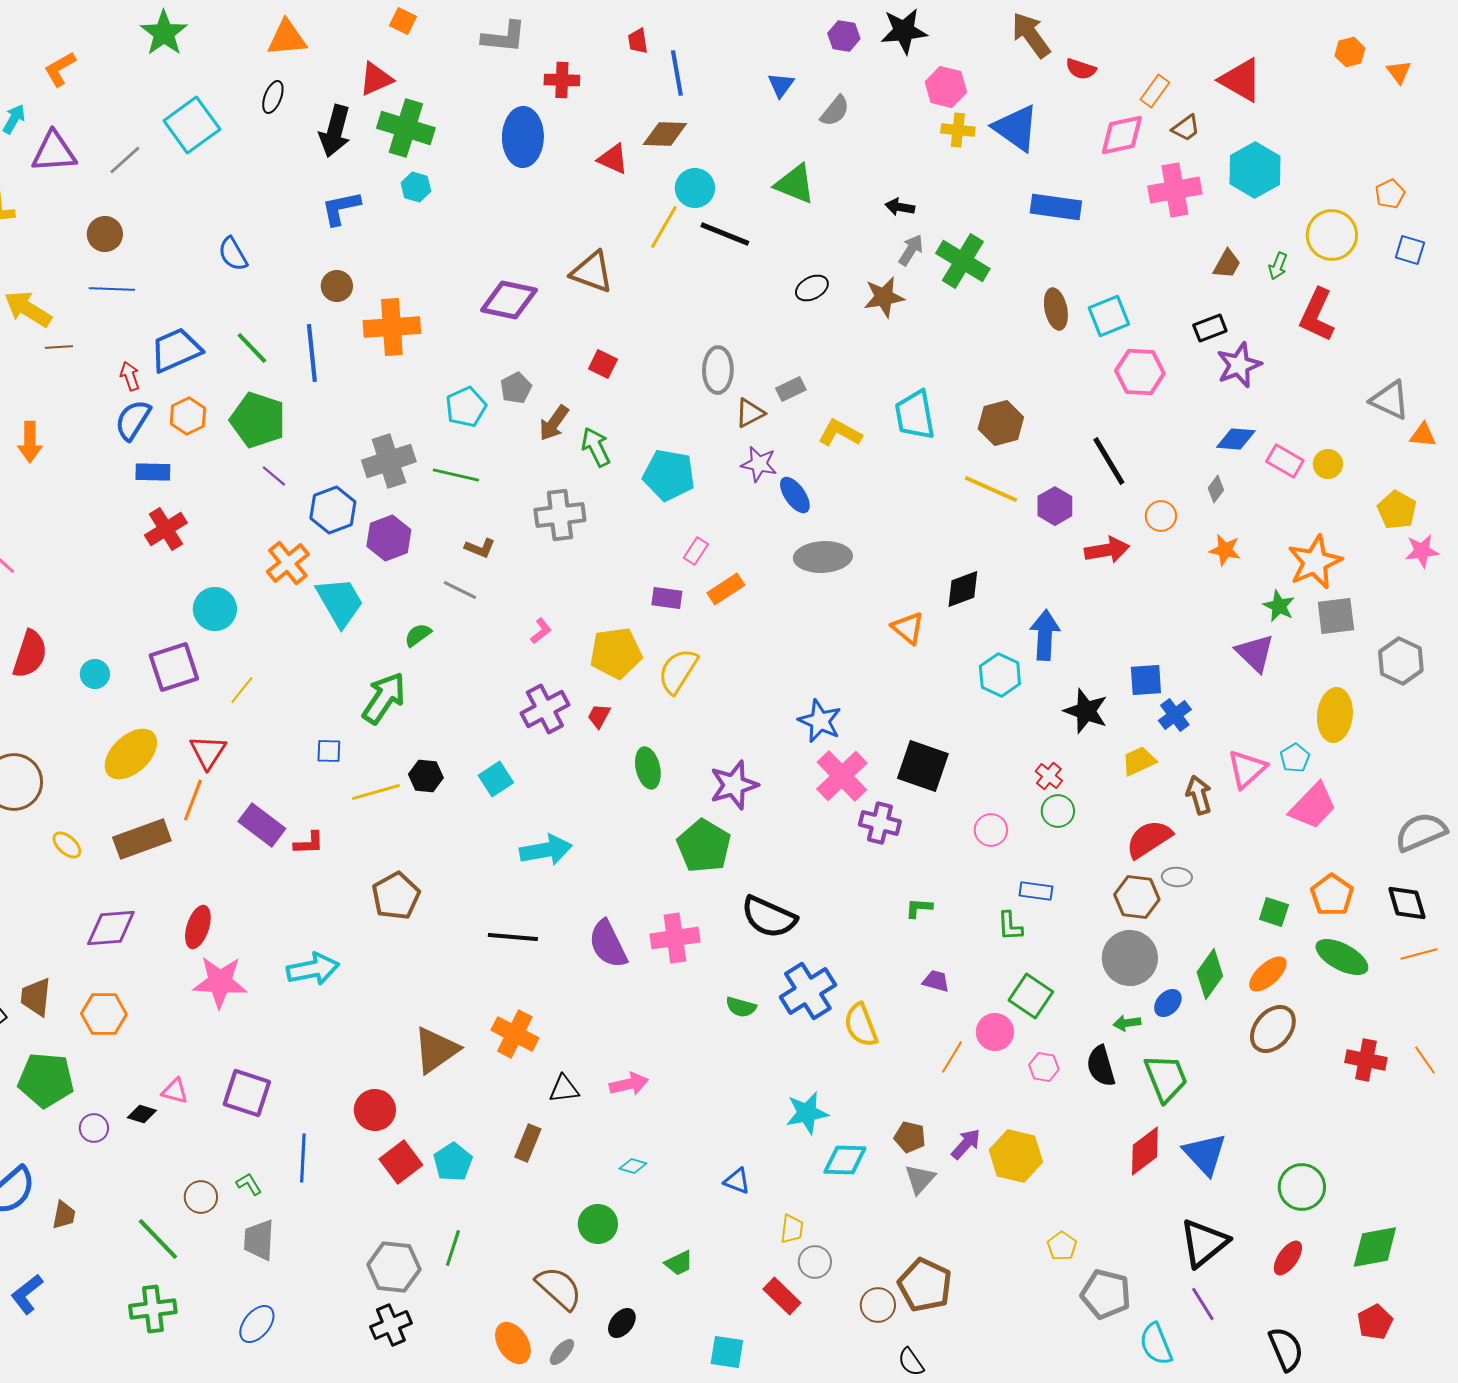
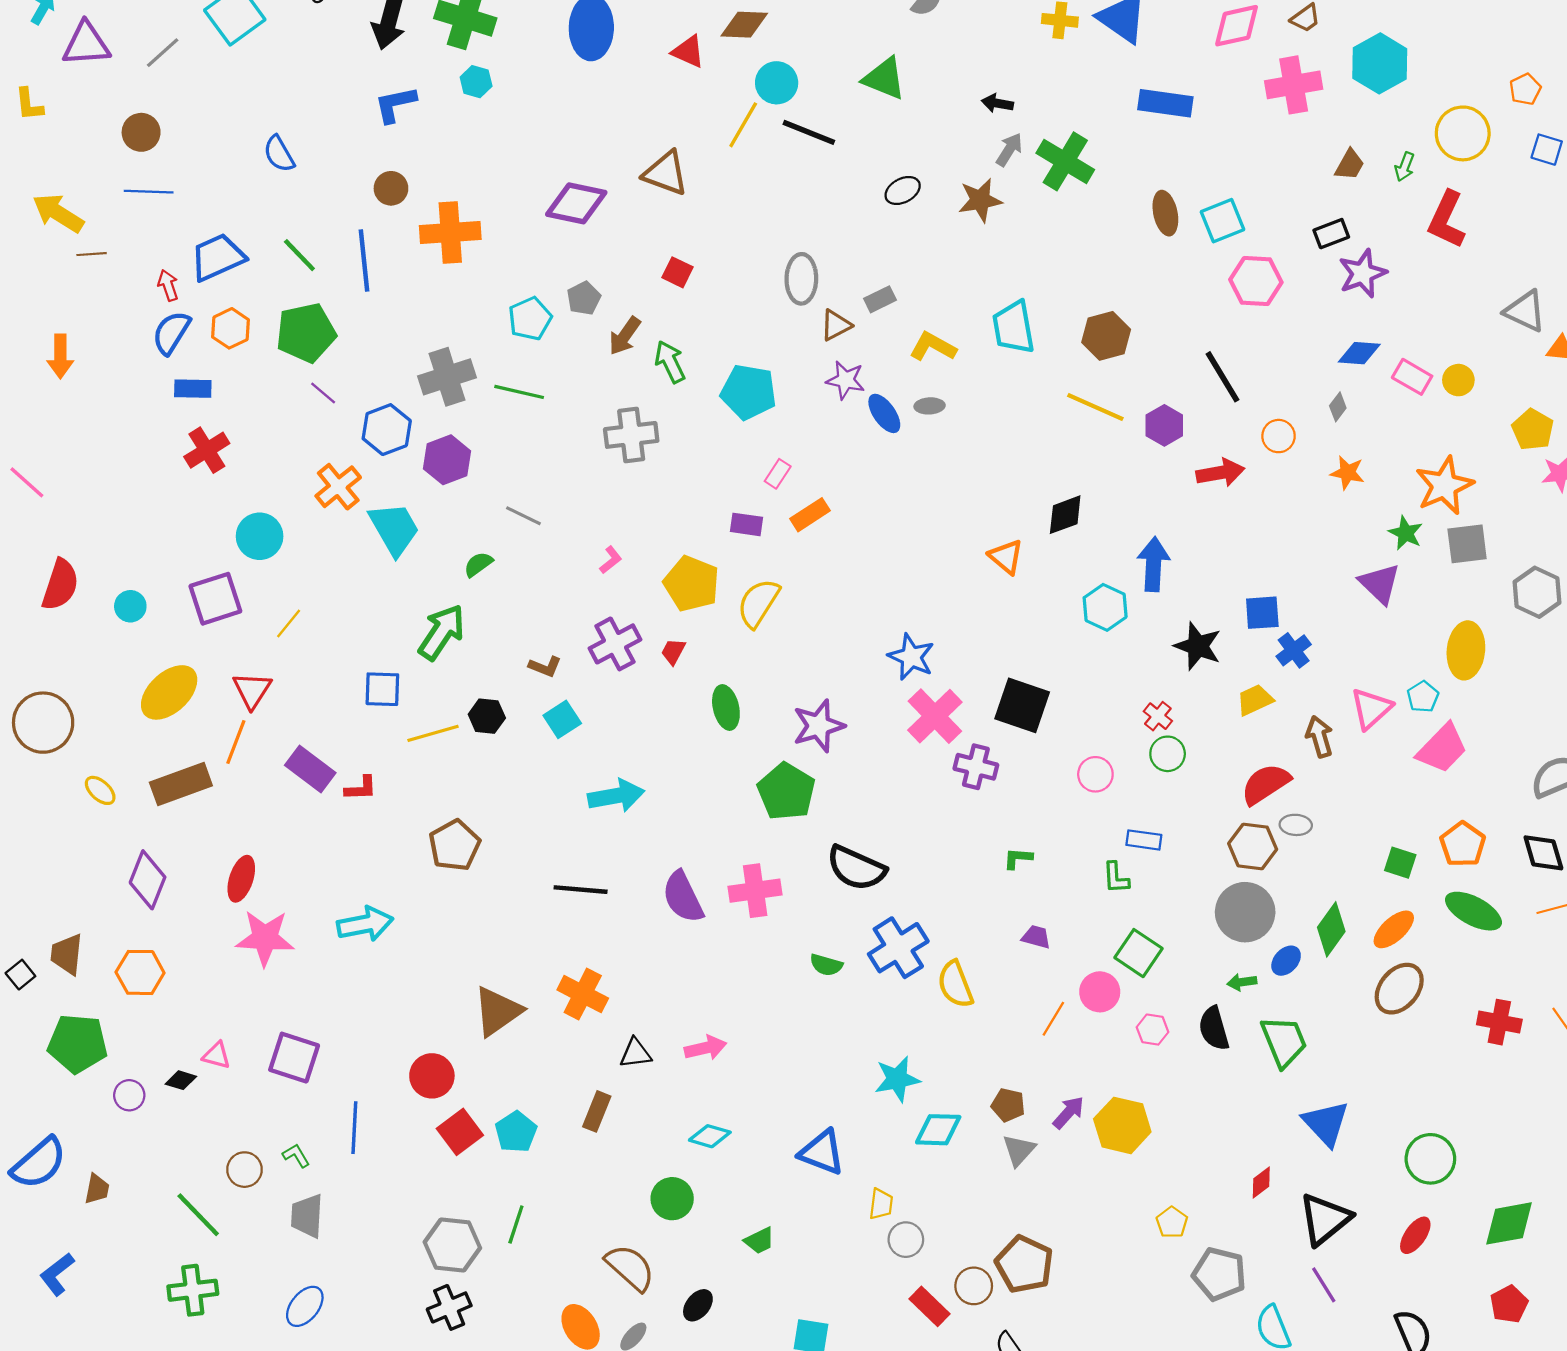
green pentagon: (258, 420) -> (306, 333), turned -30
brown L-shape: (480, 548) -> (545, 667), moved
gray ellipse: (823, 557) -> (930, 406), moved, size x0.5
yellow pentagon: (616, 653) -> (691, 584), turned 30
blue square: (329, 751) -> (382, 689), size x1.4
purple diamond: (111, 928) -> (148, 880), turned -64
red diamond: (1145, 1151) -> (1261, 1183), moved, size x0.6
cyan diamond: (633, 1166) -> (710, 1136), size x1.4
blue triangle: (737, 1181) -> (822, 1152), size x1.6
red rectangle: (782, 1296) -> (930, 1306), moved

